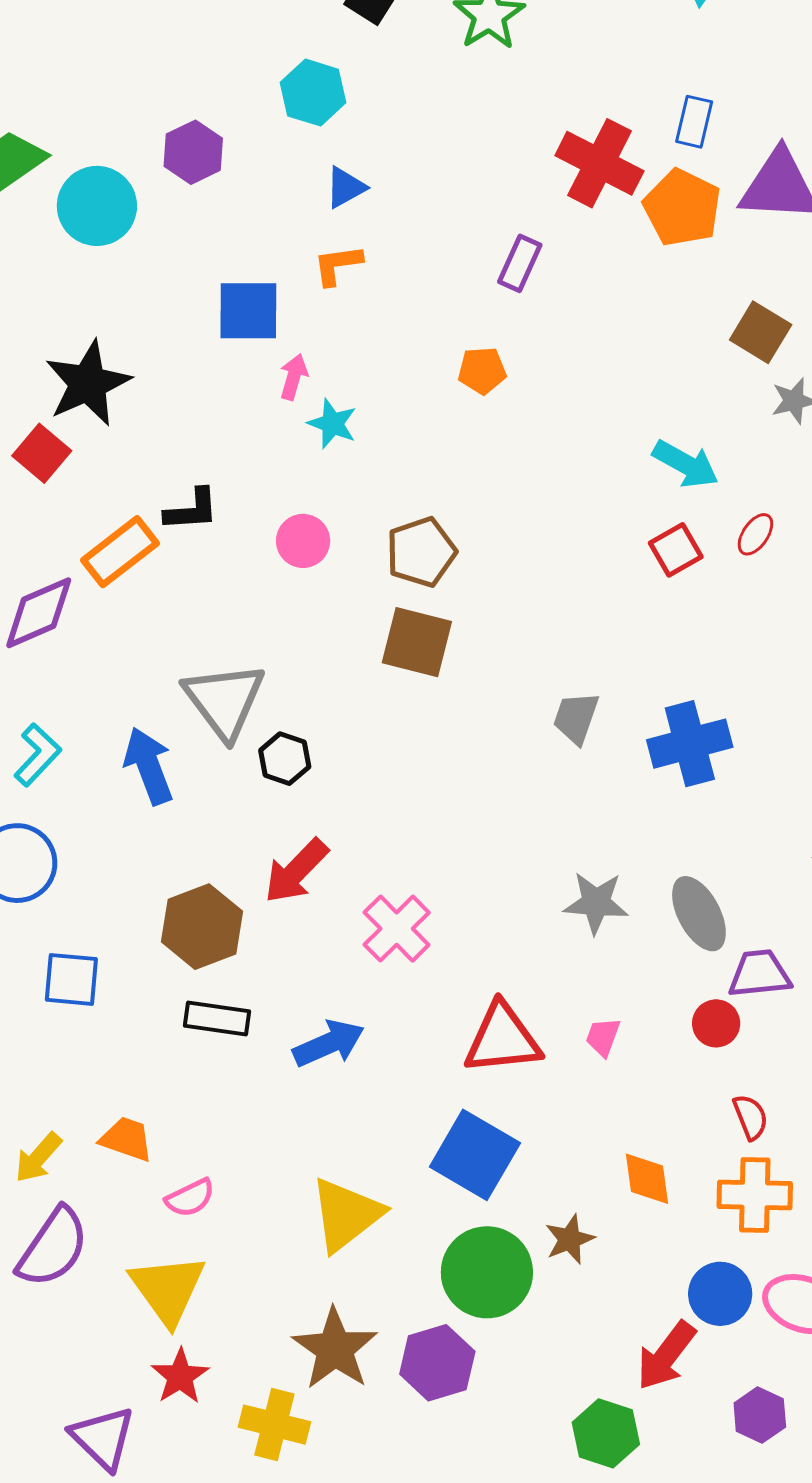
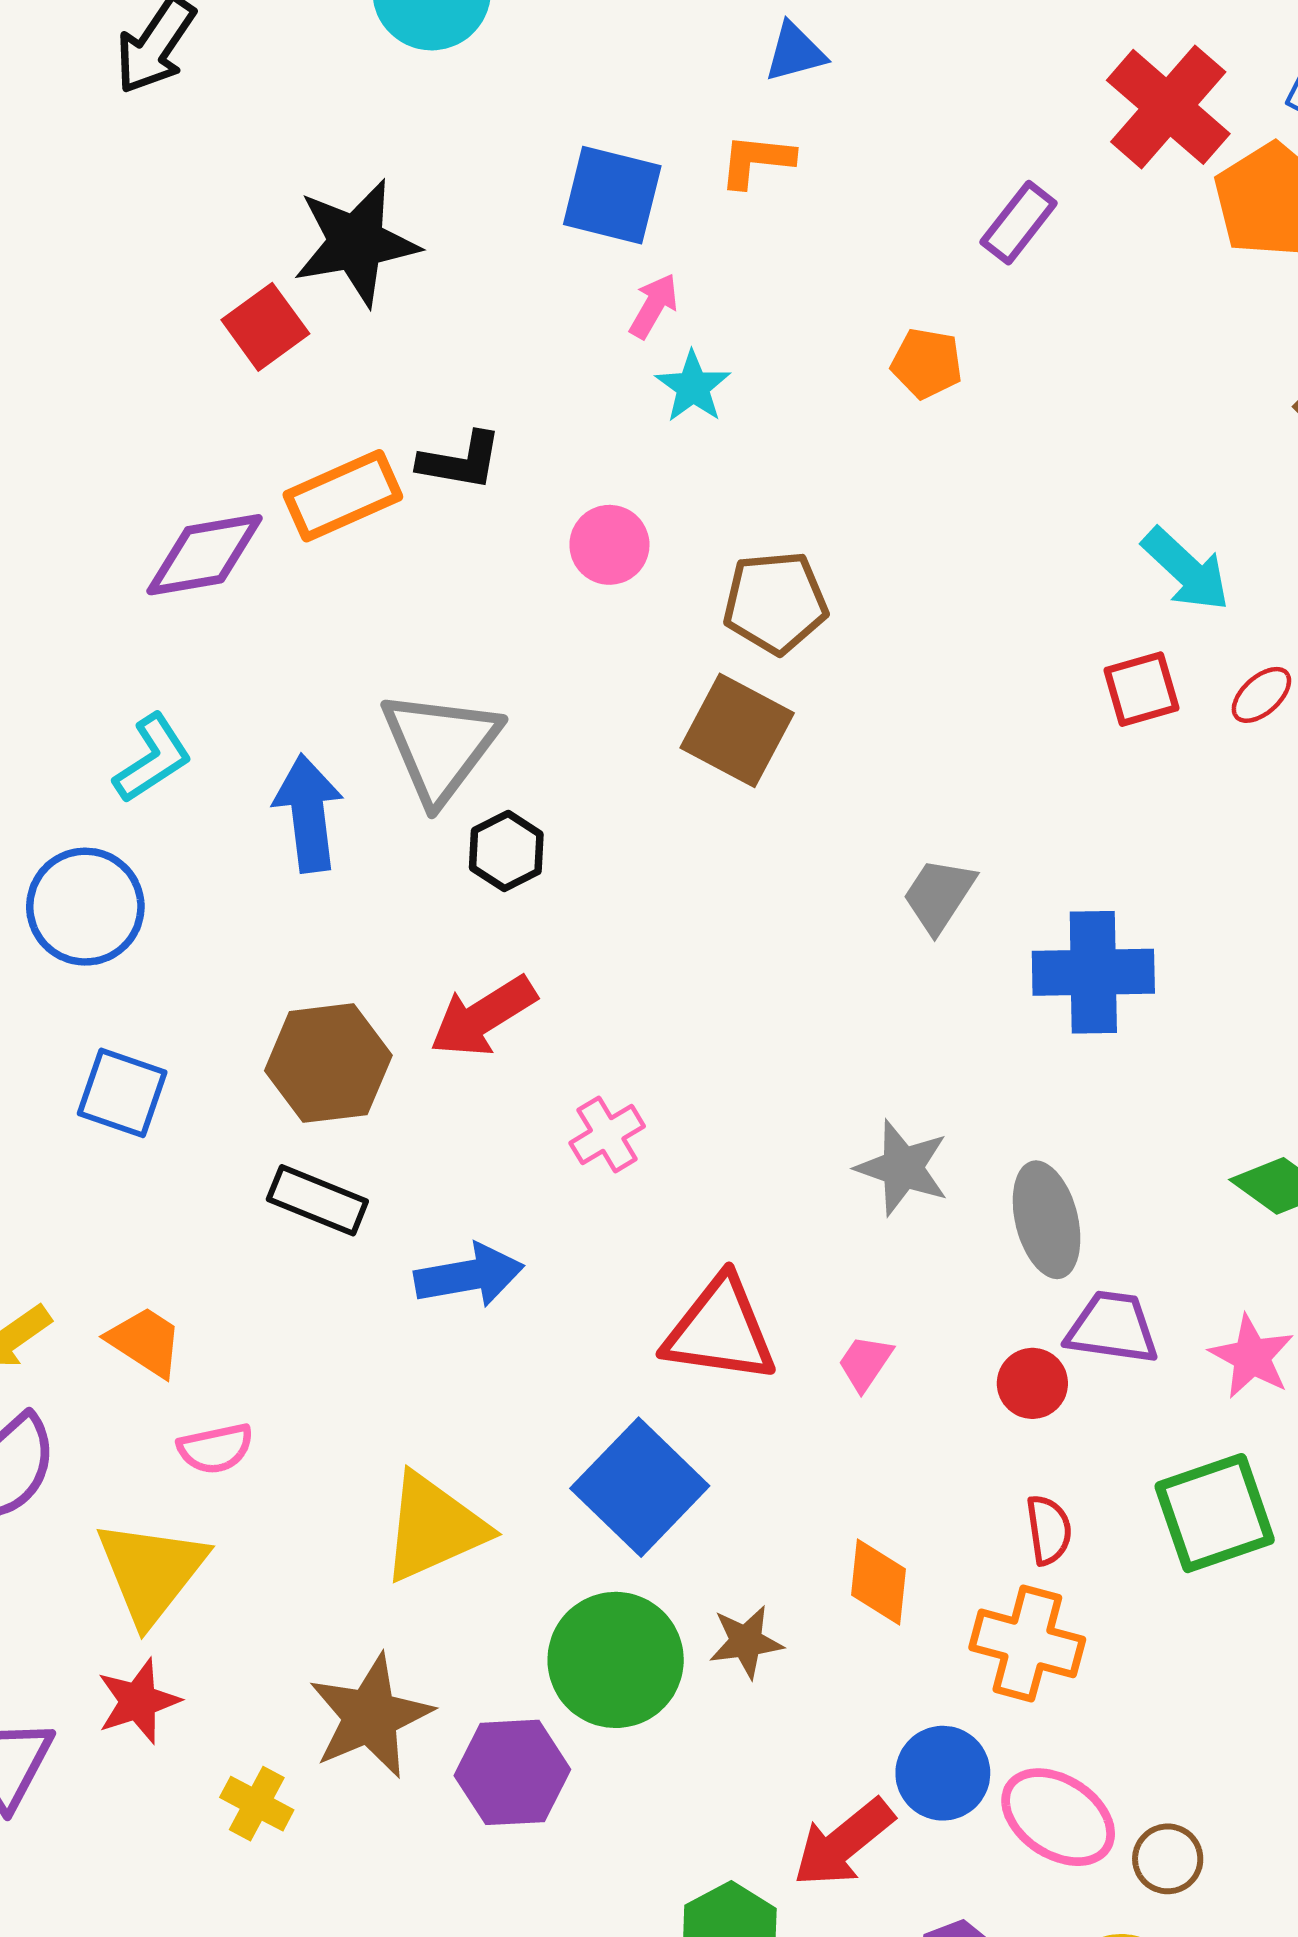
pink cross: (397, 929) -> (607, 1135), size x0.7
yellow cross: (274, 1425) -> (257, 1804), size x0.7

